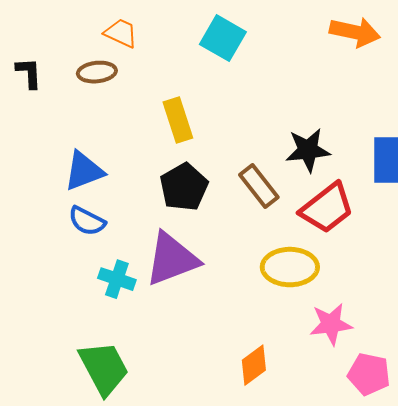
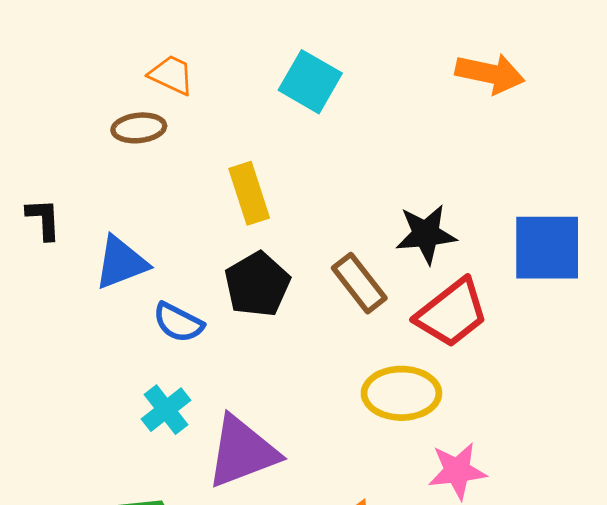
black L-shape: (29, 73) -> (44, 219), moved
blue semicircle: (87, 221) -> (178, 323), moved
purple triangle: (172, 259) -> (242, 452), moved
cyan cross: (117, 279) -> (166, 410), turned 33

